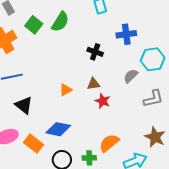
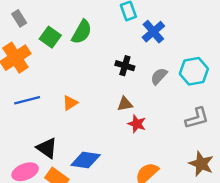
blue cross: (126, 34) -> (153, 32), moved, turned -30
gray semicircle: (131, 76) -> (159, 76), moved
orange triangle: (66, 90) -> (70, 103), moved
black triangle: (24, 105) -> (47, 148), moved

